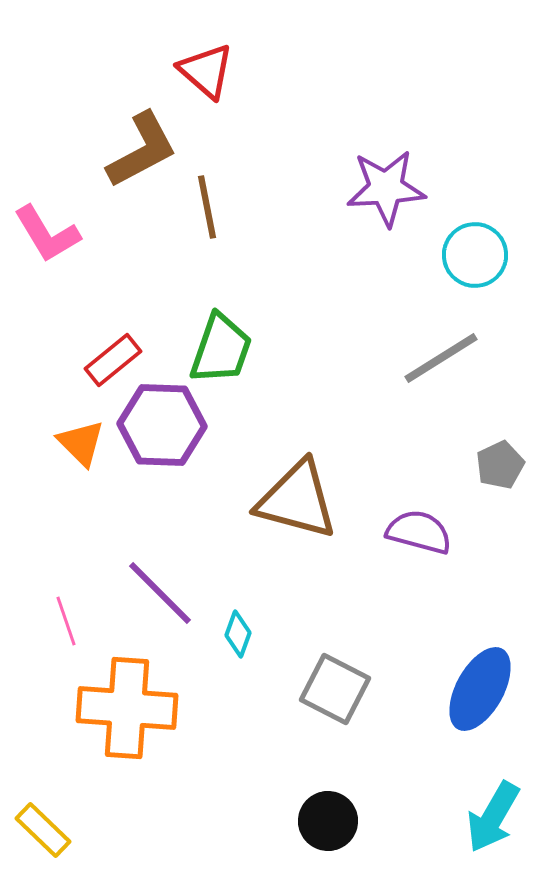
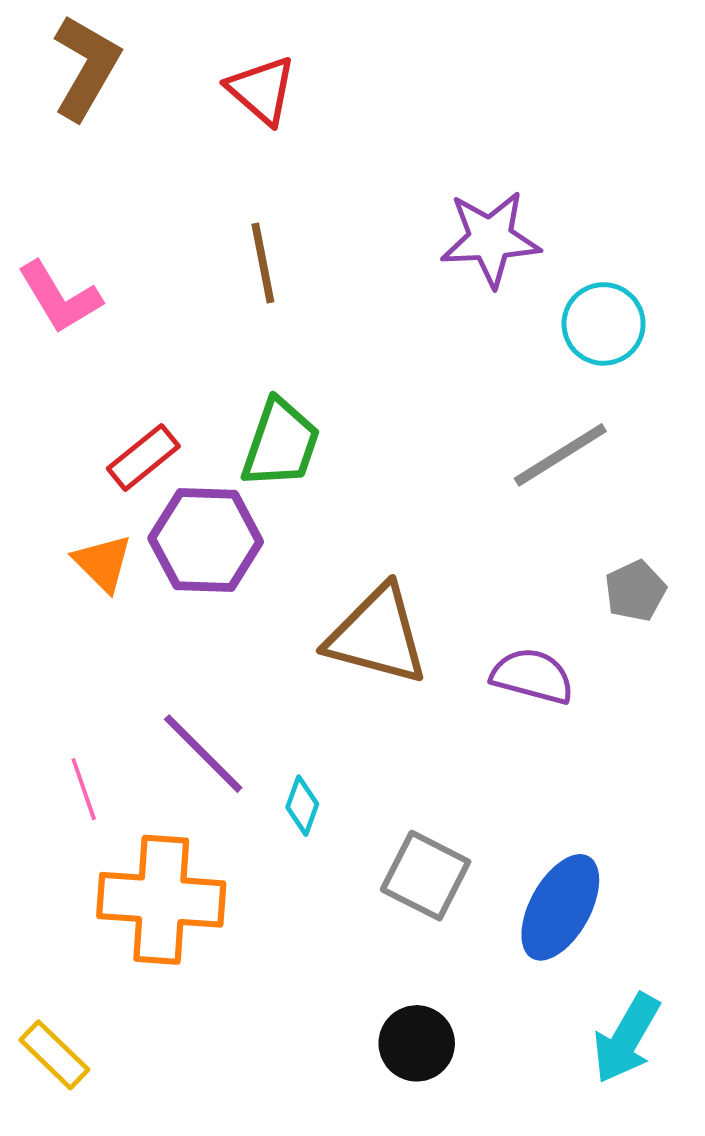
brown L-shape: (142, 150) -> (86, 67), moved, turned -32
blue ellipse: (480, 689) -> (560, 907), moved

